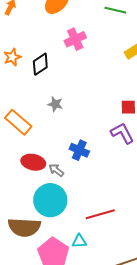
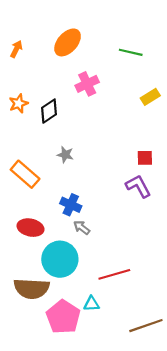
blue cross: (79, 150) -> (71, 205), moved
red ellipse: (33, 162) -> (30, 228), moved
gray arrow: (56, 170) -> (82, 228), moved

